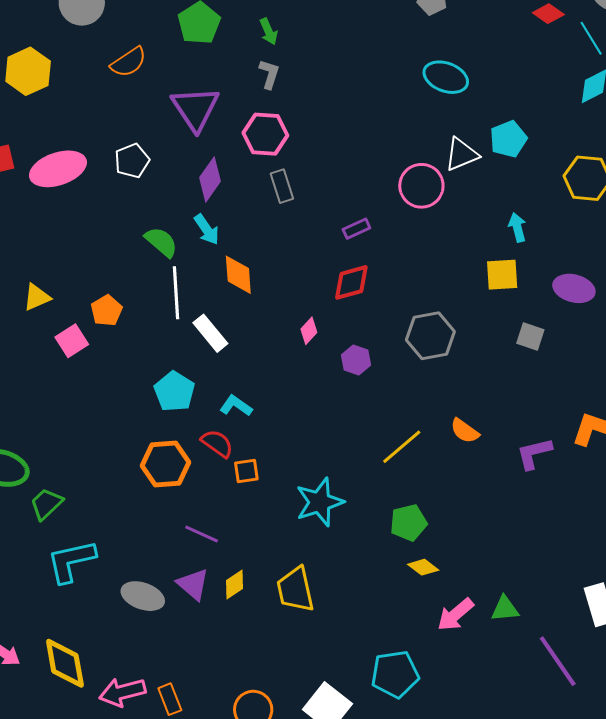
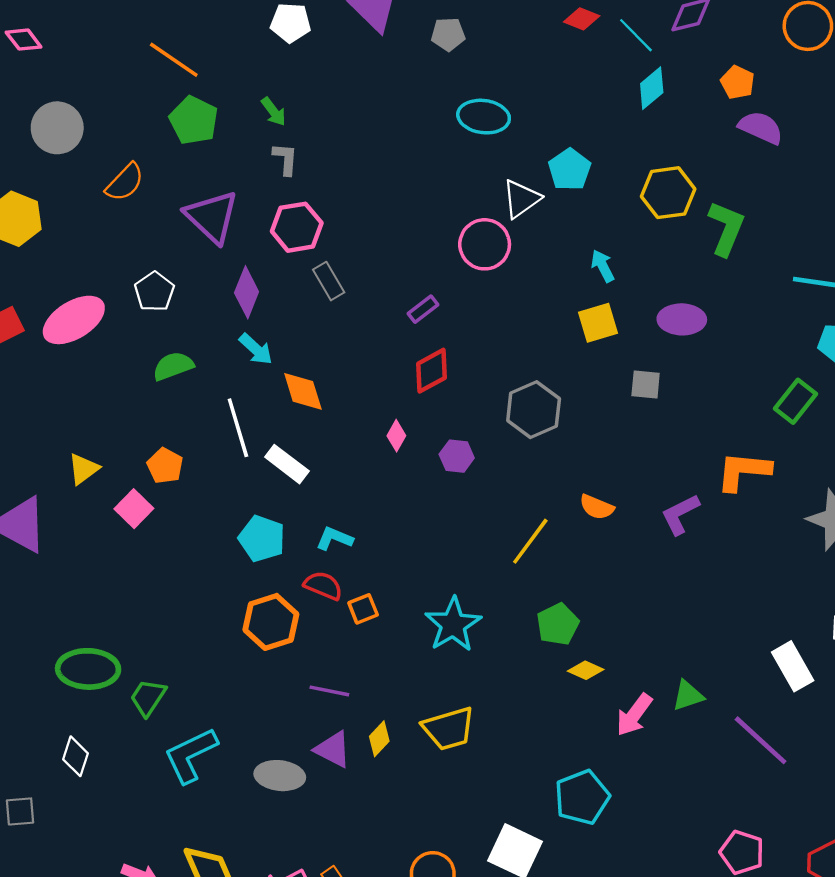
green semicircle: (161, 242) -> (173, 366), moved, turned -48
yellow trapezoid: (295, 590) -> (449, 729), turned -81

